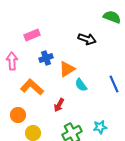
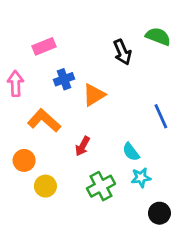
green semicircle: (112, 17) -> (158, 36), moved
black arrow: (87, 39) -> (122, 52), turned 48
cyan semicircle: (81, 85) -> (131, 152), moved

